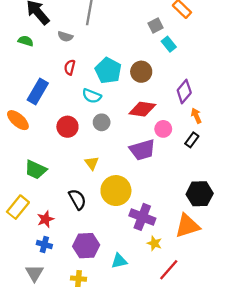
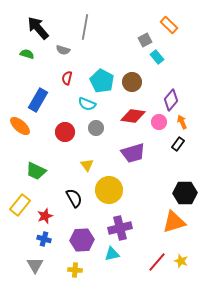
pink circle: (163, 129) -> (159, 122), moved
purple cross: (142, 217) -> (120, 228), moved, turned -35
yellow star: (154, 243) -> (181, 261), moved

